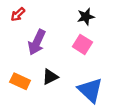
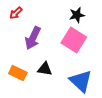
pink square: (82, 44) -> (74, 40), size x1.4
black triangle: (50, 77) -> (45, 69), turned 35

